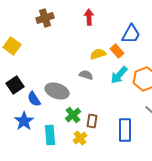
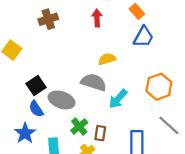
orange rectangle: (117, 51) -> (137, 11), moved
gray semicircle: (86, 75) -> (94, 82), size x1.6
cyan arrow: (119, 75) -> (118, 99), moved
black square: (15, 85) -> (36, 86), moved

